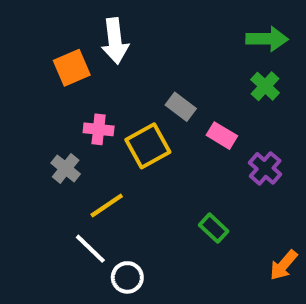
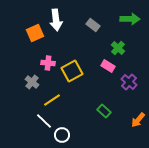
green cross: (265, 86) -> (118, 48), moved
gray rectangle: (181, 107) -> (93, 25), moved
orange arrow: (284, 265) -> (138, 120), moved

